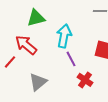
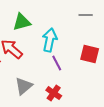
red cross: (85, 80) -> (54, 93), moved

